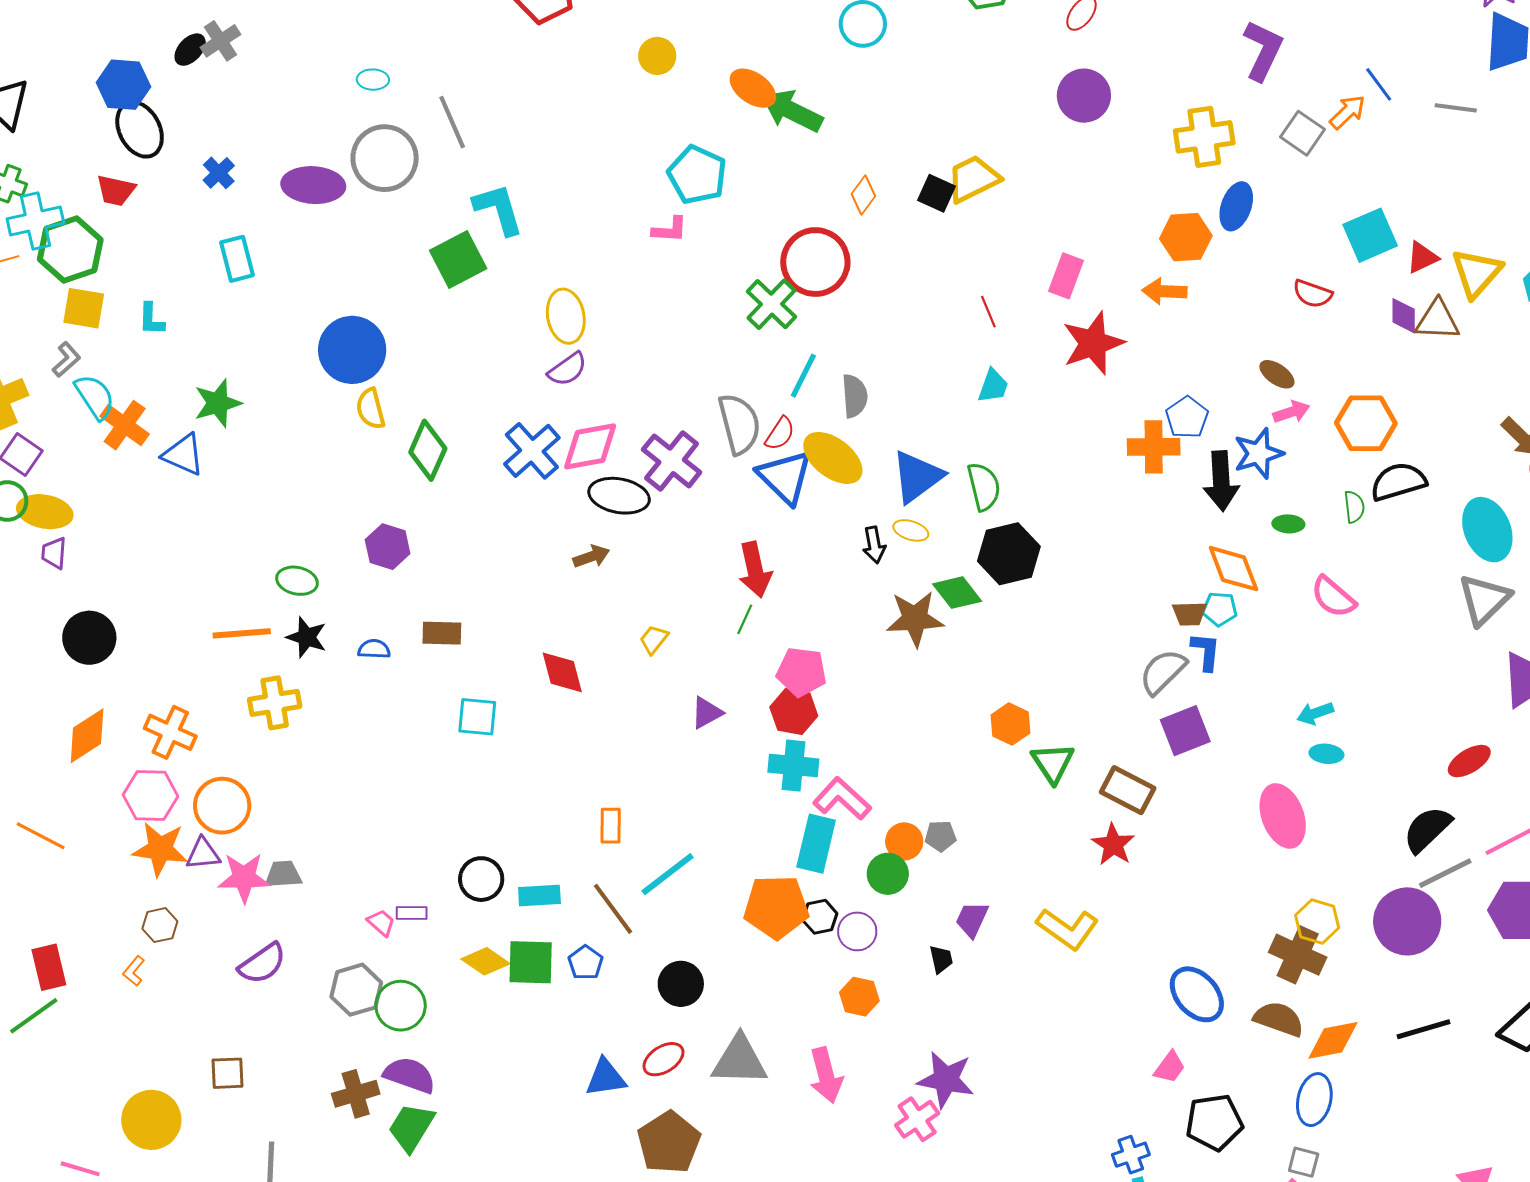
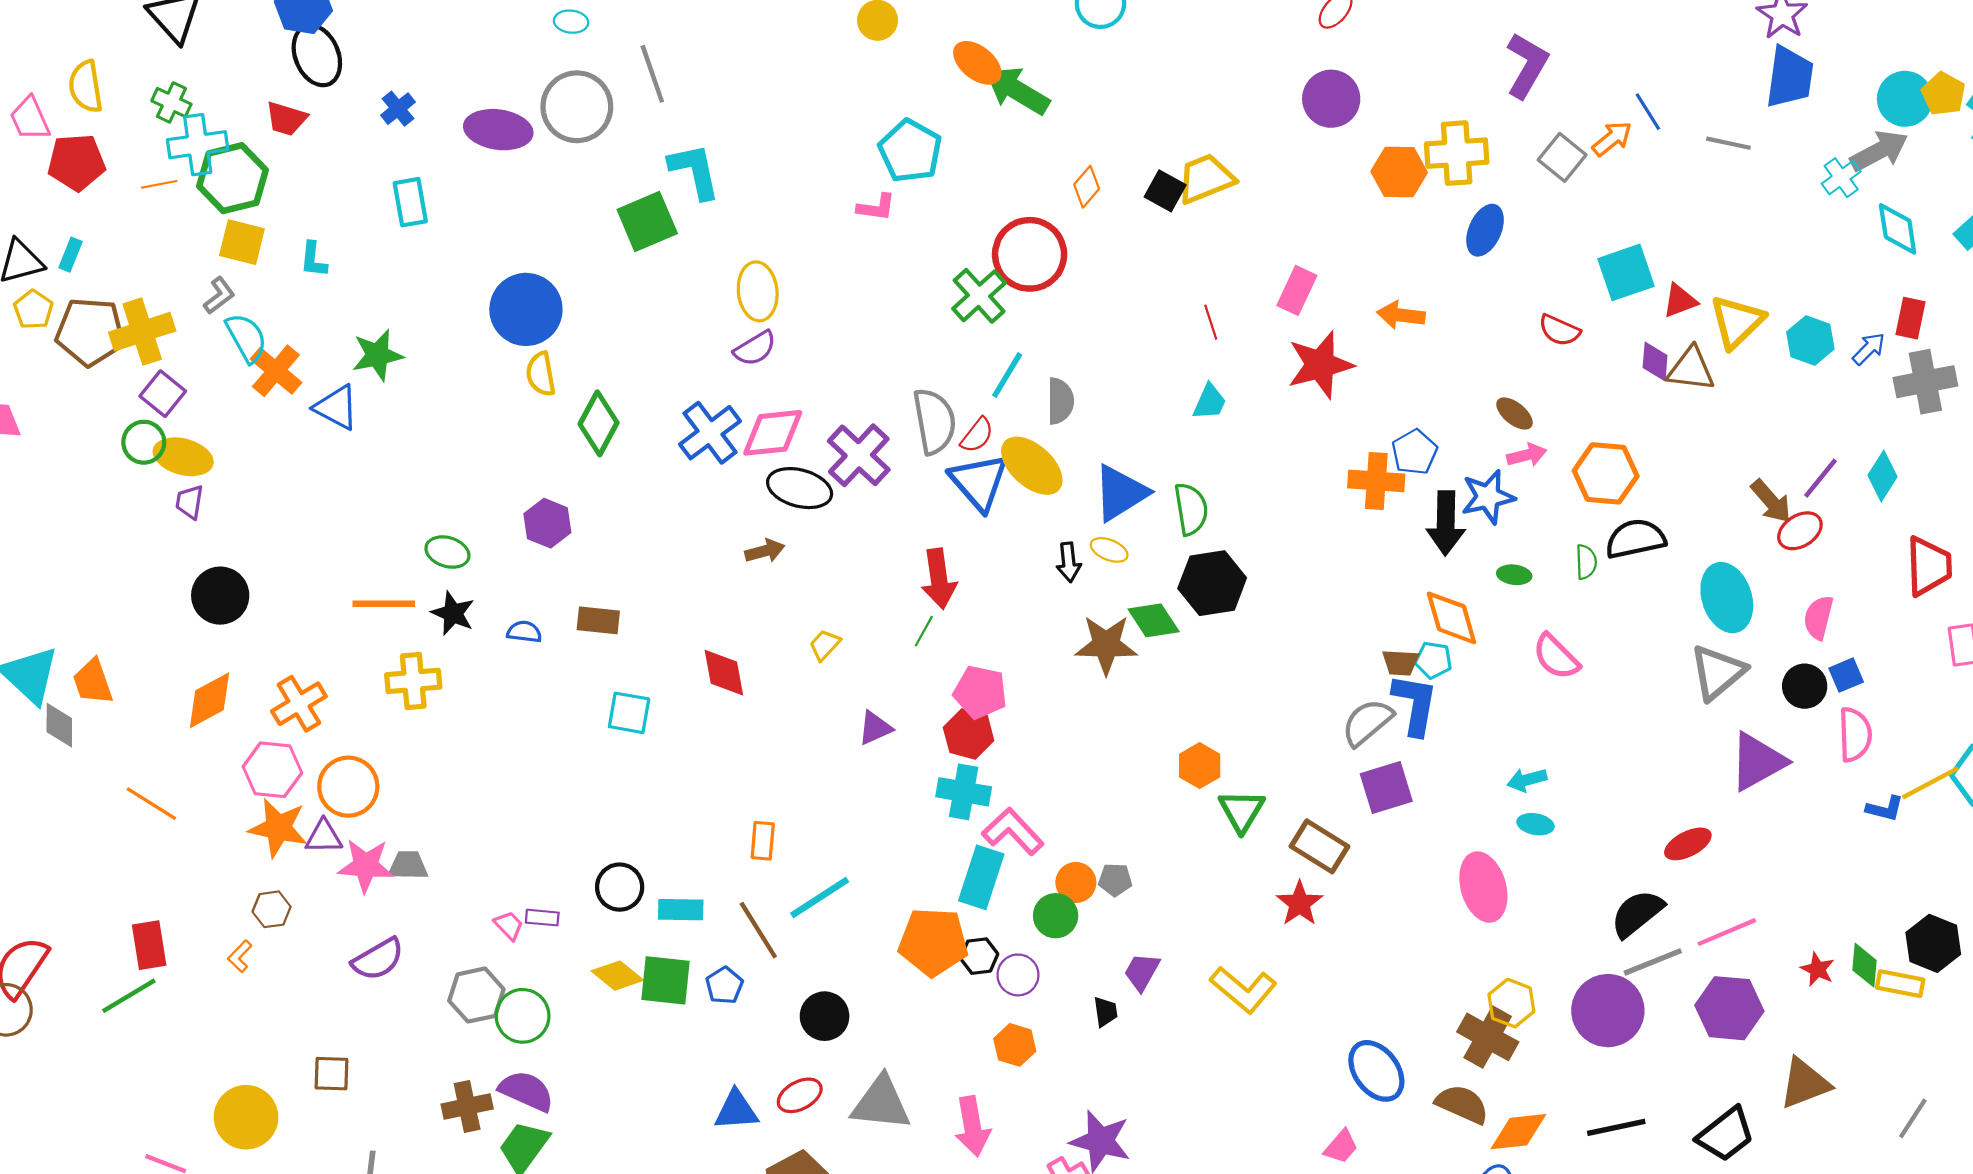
orange hexagon: (1186, 237) -> (1399, 172), moved
blue L-shape: (1206, 651) -> (1415, 704), size x1.5
orange cross: (170, 732) -> (299, 704), turned 30

